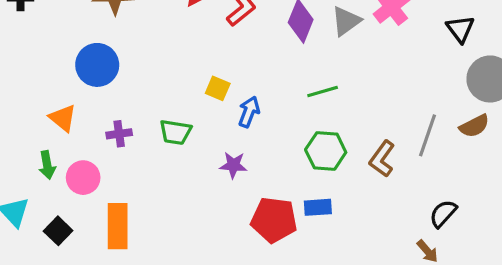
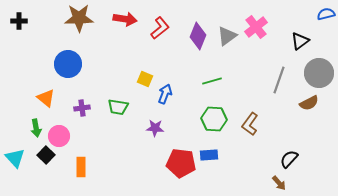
black triangle: (460, 29) -> (300, 41), turned 30
gray line: (427, 135) -> (279, 80), moved
orange rectangle: (118, 226) -> (81, 167), size x0.7
black square: (58, 231) -> (46, 155), moved

